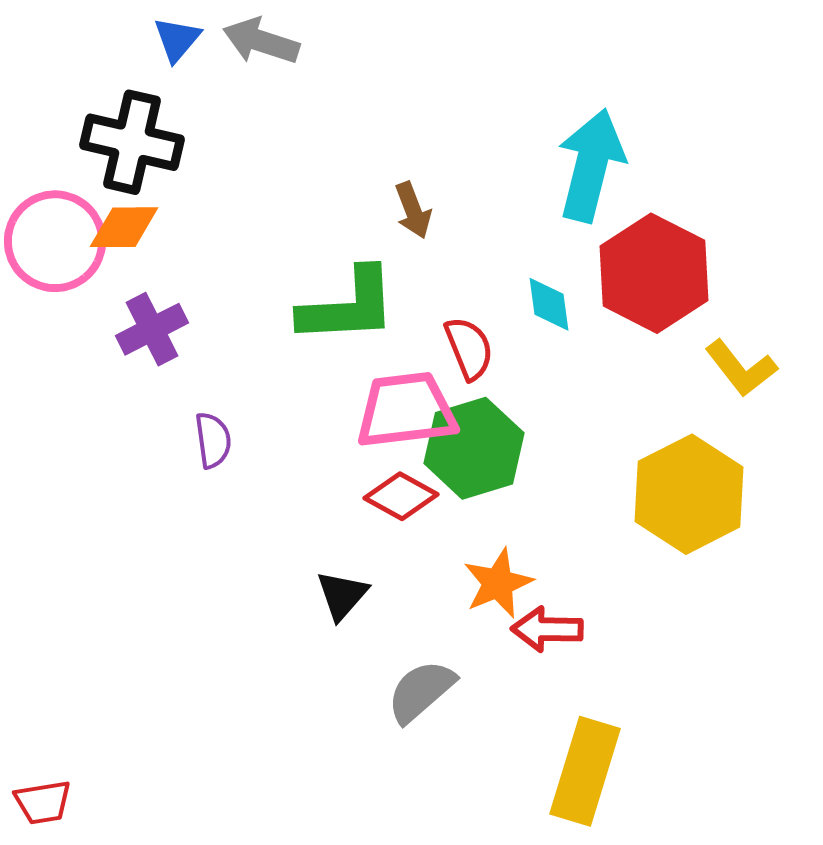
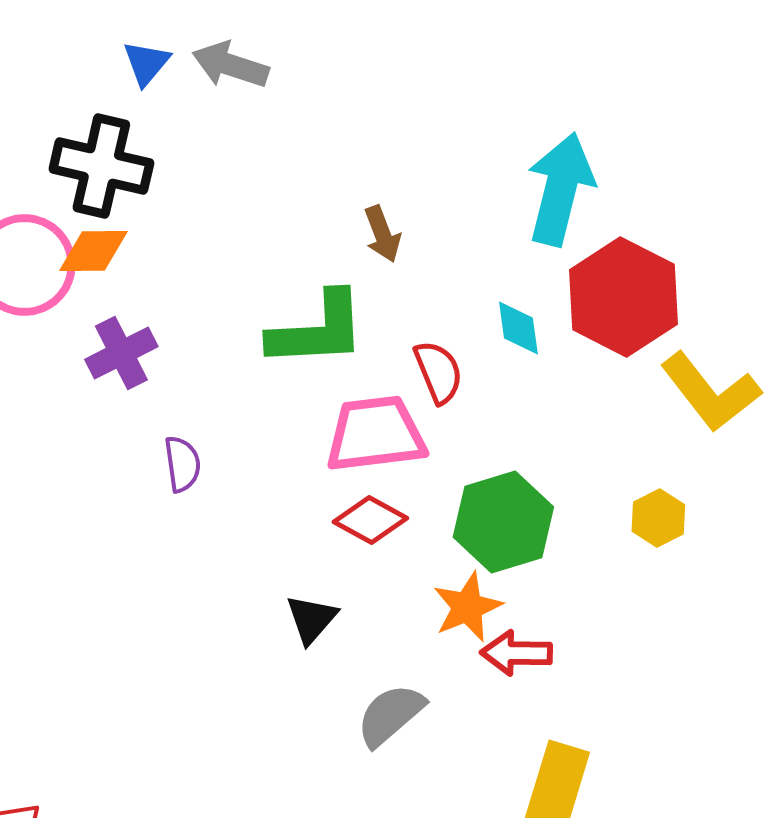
yellow L-shape: (741, 368) -> (710, 392), size x1.4
green hexagon: (474, 448) -> (503, 522), moved
yellow hexagon: (689, 494) -> (658, 518), size x0.5

